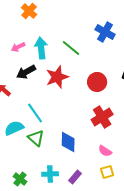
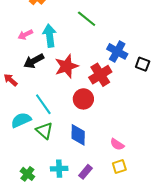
blue cross: (105, 32) -> (117, 51), moved
green line: (71, 48) -> (87, 19), moved
red circle: (97, 82) -> (83, 99), moved
red cross: (102, 117) -> (100, 75), moved

